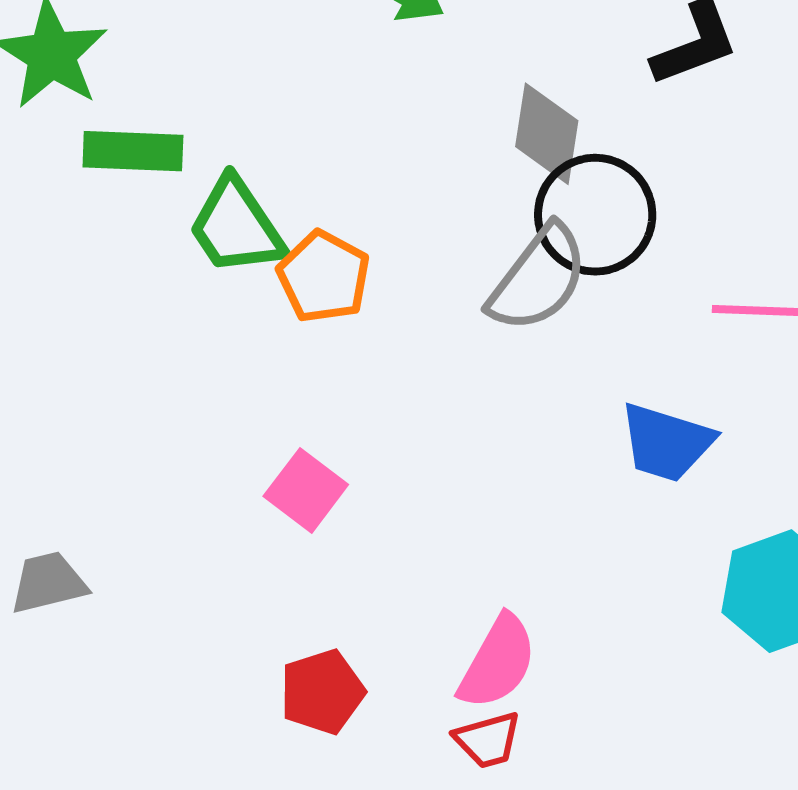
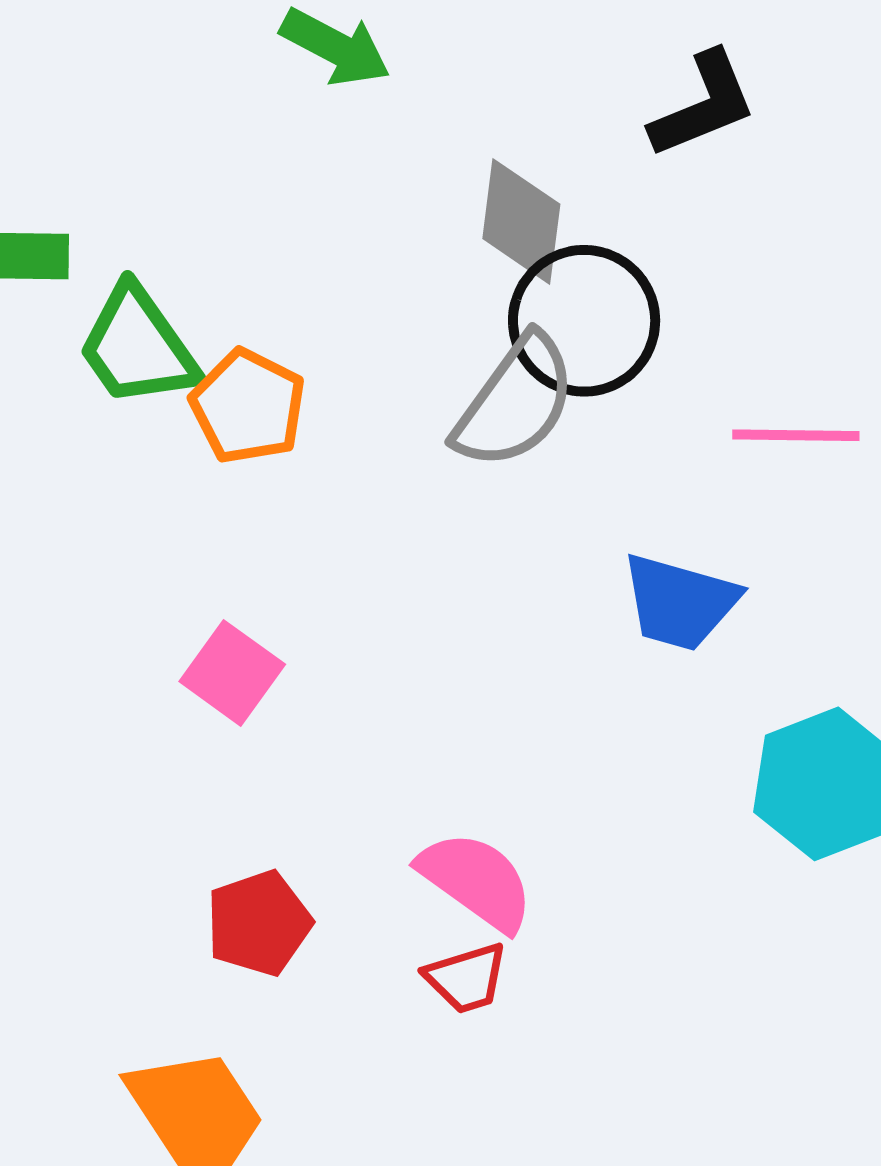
pink semicircle: (498, 662) -> (476, 881), turned -82

